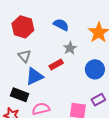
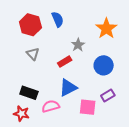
blue semicircle: (61, 25) -> (58, 19), moved, turned 42
blue triangle: (34, 76) -> (68, 88), moved

